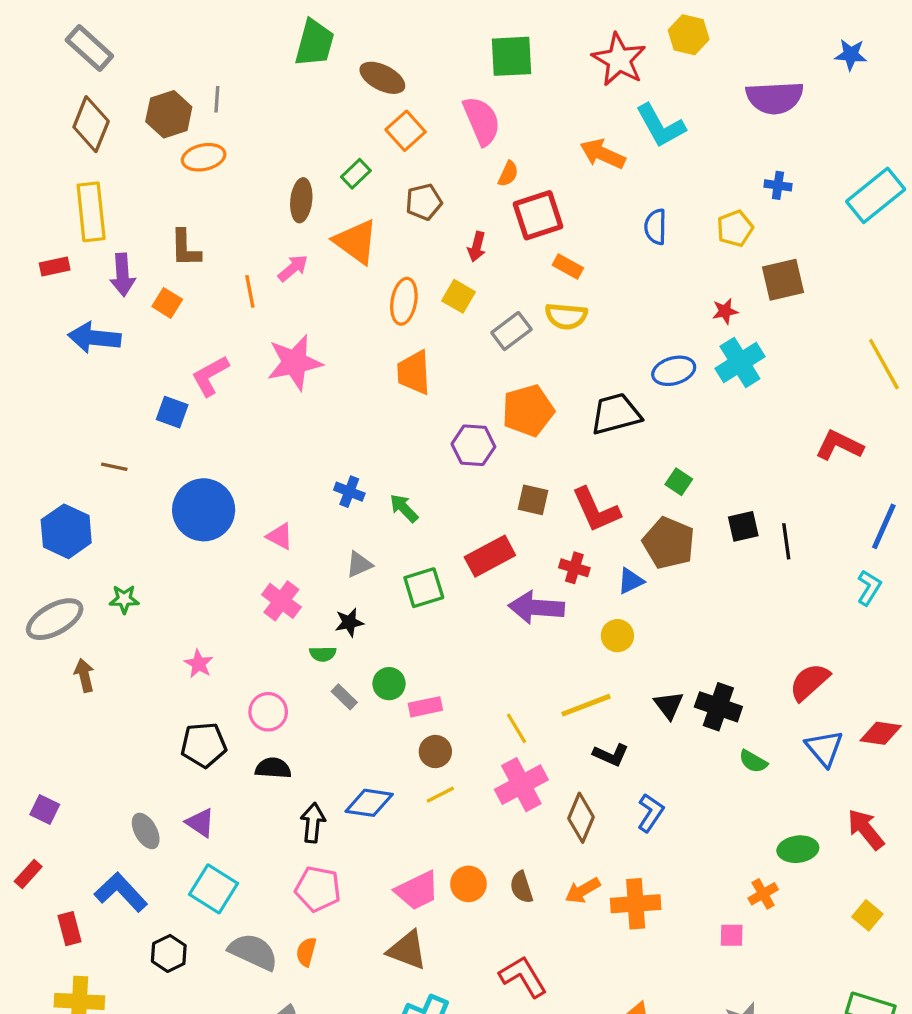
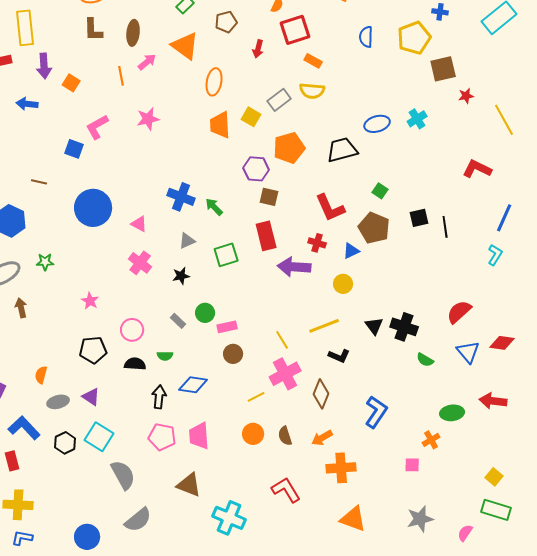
brown ellipse: (301, 200) -> (133, 33), moved
yellow pentagon: (735, 228) -> (414, 38), size x1.5
brown L-shape: (185, 248) -> (93, 30), moved
yellow square: (459, 296) -> (251, 117), moved
red star: (725, 311) -> (466, 96), moved
blue arrow: (94, 338) -> (27, 104), size x0.7
pink star: (295, 363) -> (148, 119), size x0.7
cyan cross: (740, 363) -> (417, 119), size x0.7
blue cross: (349, 492) -> (181, 197), size x1.5
brown square: (533, 500) -> (269, 197), moved
red rectangle: (490, 556) -> (266, 236), turned -76
green semicircle: (323, 654) -> (165, 356), moved
yellow line: (440, 795) -> (256, 397), moved
blue L-shape: (651, 813) -> (376, 412), moved, size x1.4
red arrow: (866, 829) -> (493, 401), turned -44
gray ellipse: (146, 831) -> (58, 402), turned -75
pink trapezoid: (417, 891) -> (199, 436), moved, turned 112
blue L-shape: (121, 892) -> (24, 428), moved
orange cross: (636, 904) -> (341, 468), moved
yellow square: (867, 915) -> (494, 477), moved
brown triangle: (407, 950) -> (189, 485), moved
gray semicircle: (253, 952) -> (123, 475), turned 36
orange semicircle: (306, 952) -> (41, 375), moved
black hexagon: (169, 953) -> (65, 443), moved

